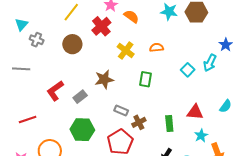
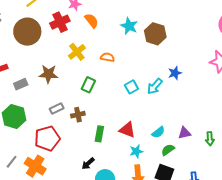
brown circle: (72, 44) -> (27, 32), size x1.4
gray rectangle: (121, 111) -> (57, 109), turned -64
brown cross: (139, 122) -> (78, 115), moved
cyan star: (201, 136) -> (136, 151), moved

